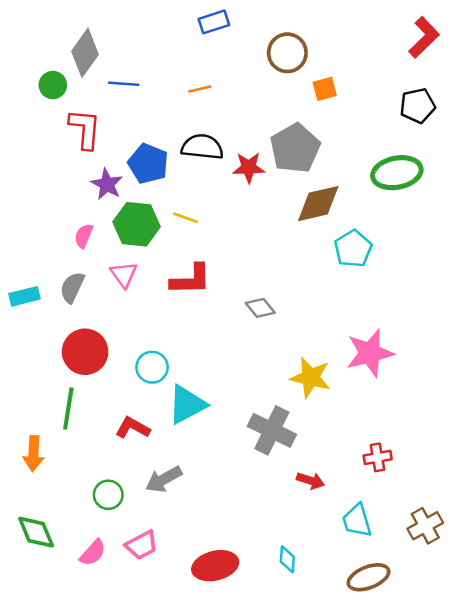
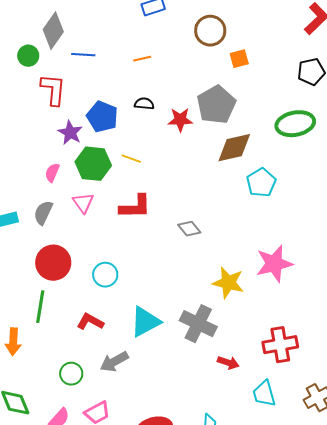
black semicircle: (202, 147) -> (144, 104), size x0.6
cyan triangle: (187, 405) -> (145, 322), moved
red cross: (378, 457) -> (280, 345), size x1.6

